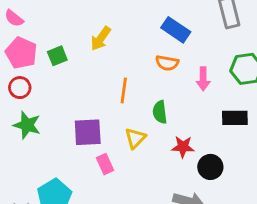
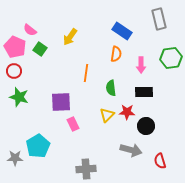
pink semicircle: (14, 18) -> (30, 30), moved
green square: (57, 56) -> (40, 49), turned -32
orange semicircle: (167, 63) -> (116, 54), turned -91
black rectangle: (235, 118) -> (144, 92), moved
yellow triangle: (135, 138) -> (107, 115), moved

